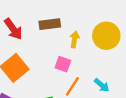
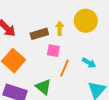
brown rectangle: (50, 24) -> (39, 34), moved

